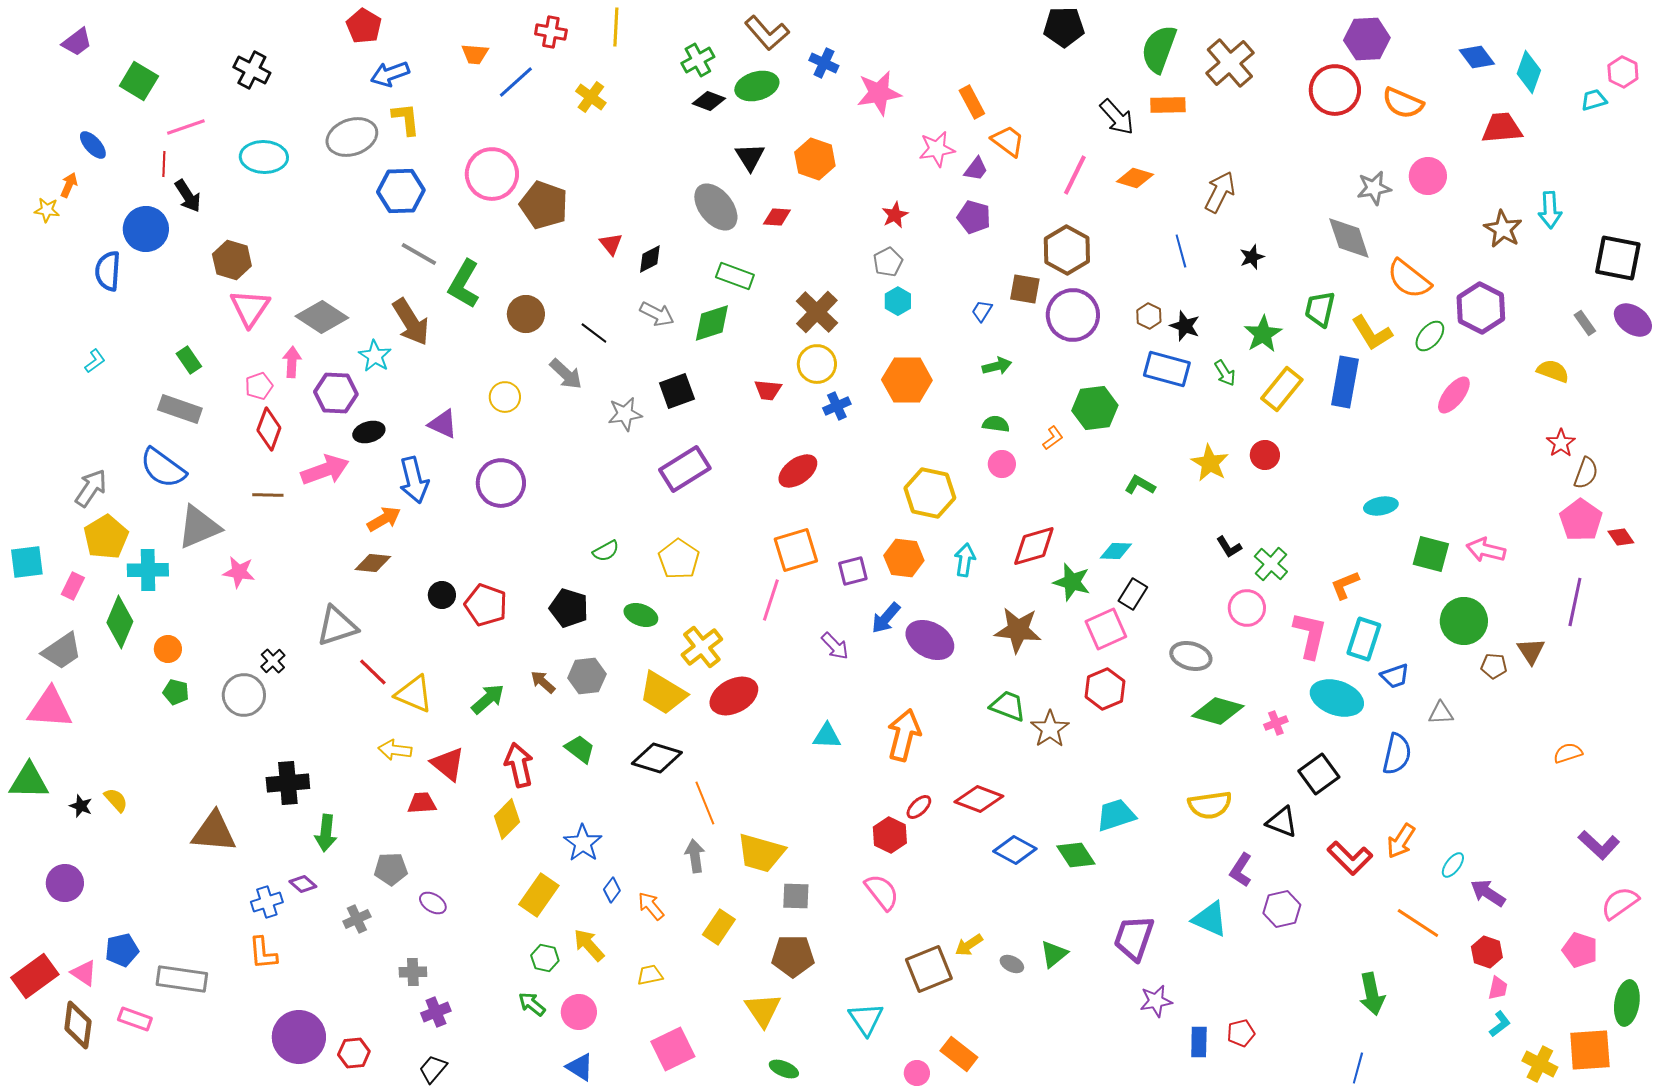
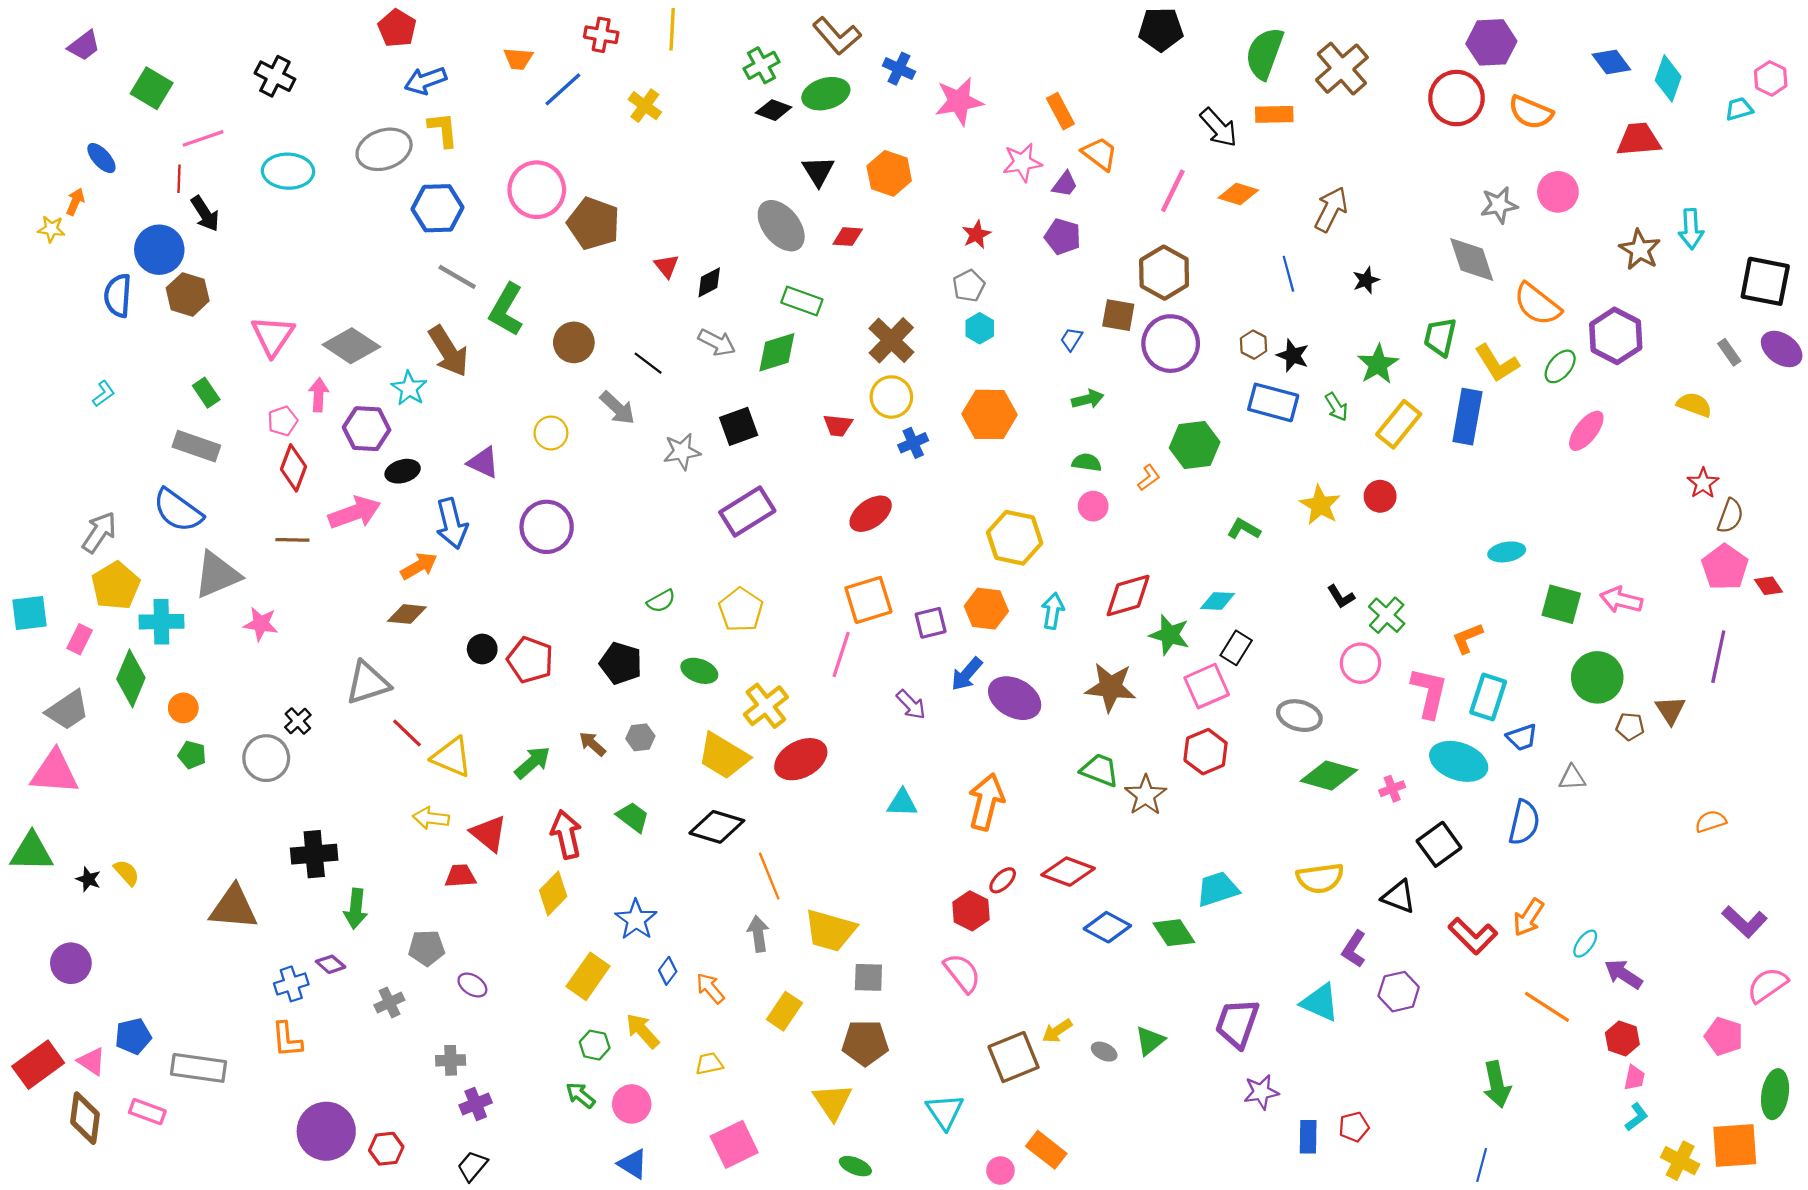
brown hexagon: (232, 260) -> (188, 294), moved
gray hexagon: (587, 676) -> (640, 737), size x0.7

